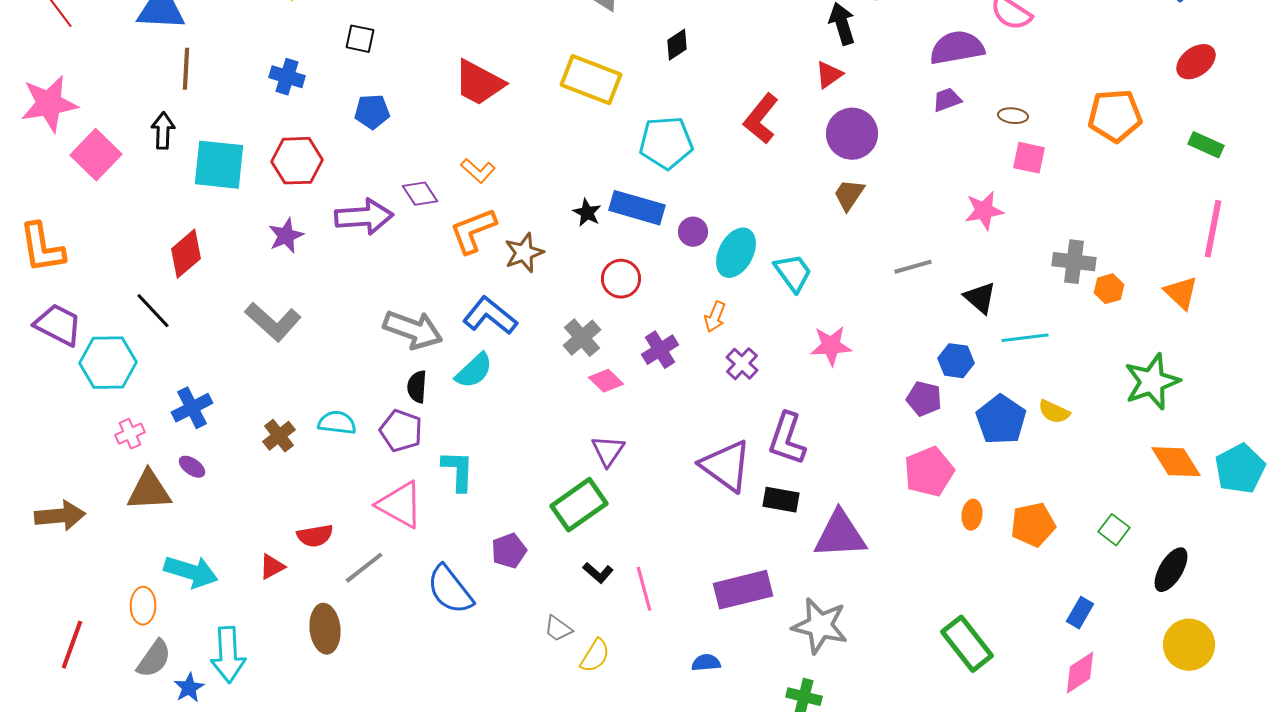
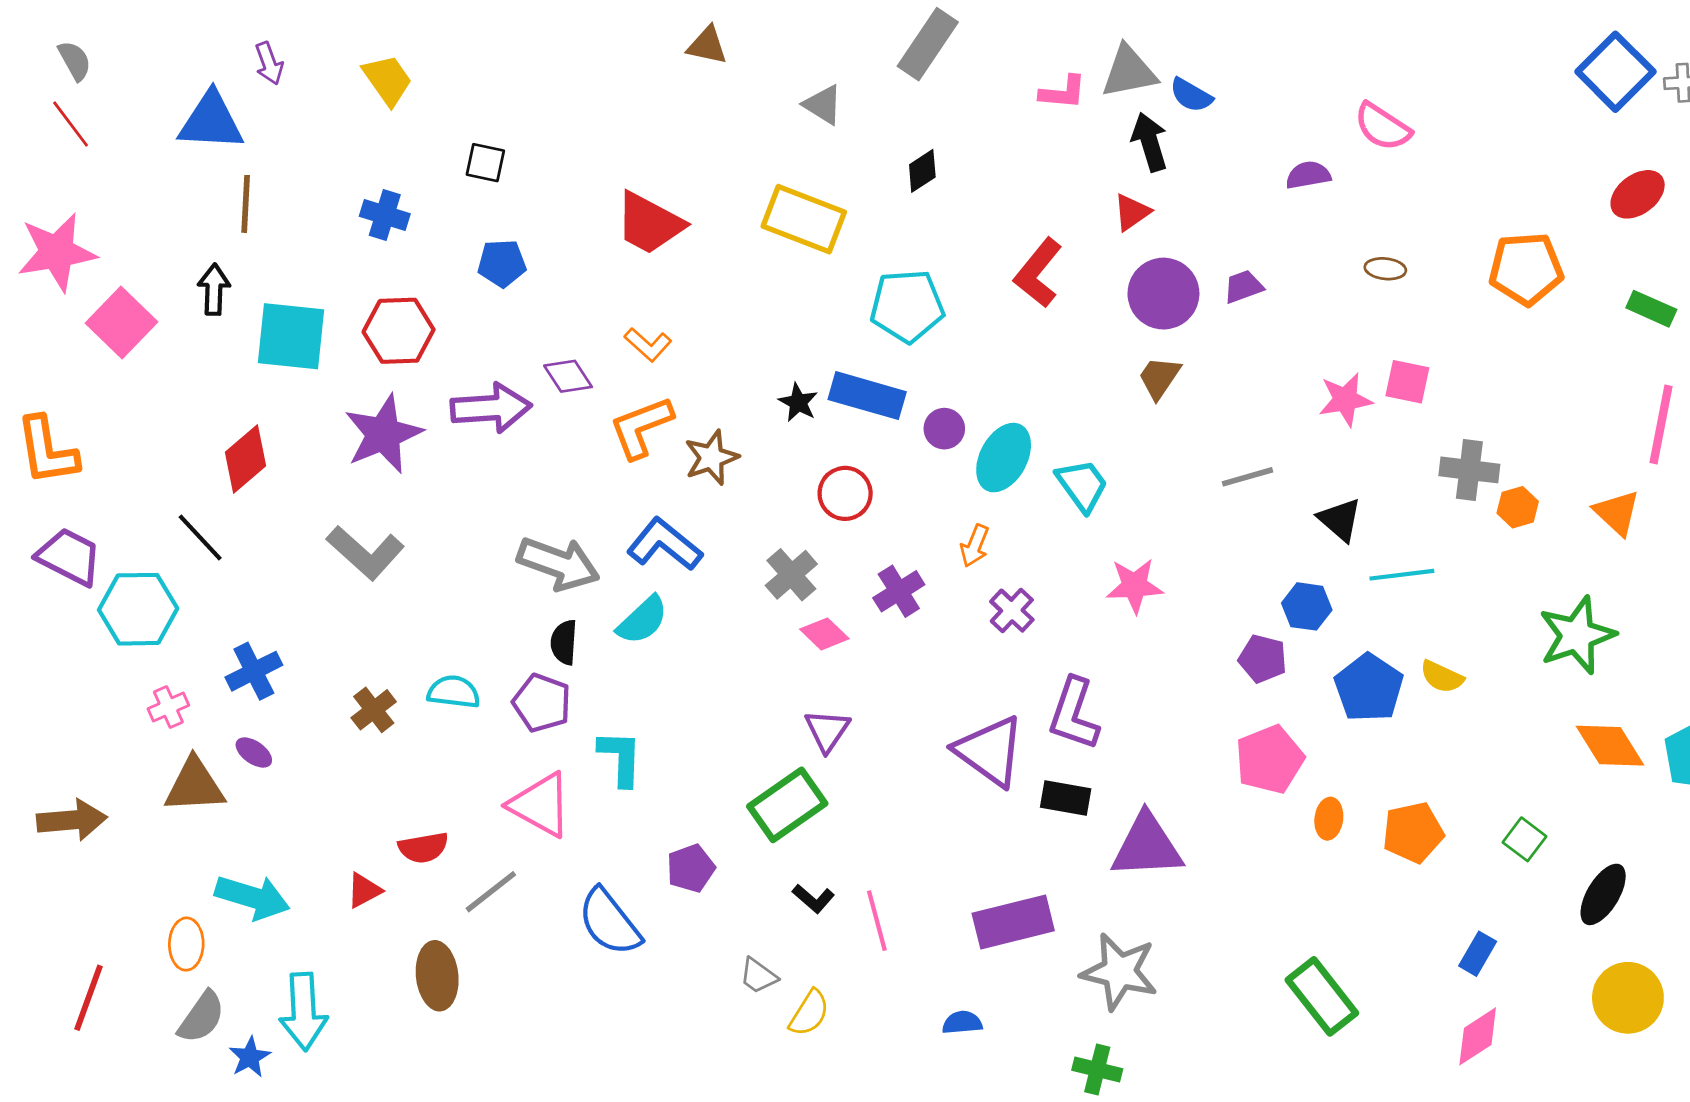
purple semicircle: (957, 48) -> (1308, 175), size x0.6
purple trapezoid: (947, 100) -> (1243, 287), moved
pink square: (1029, 158) -> (1407, 382), moved
purple star: (286, 236) -> (383, 434), size x1.6

